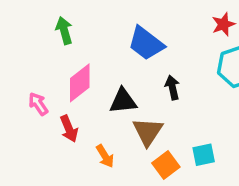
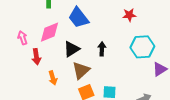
red star: (223, 24) -> (129, 15), moved
blue trapezoid: (146, 43) -> (79, 18), moved
black triangle: (123, 101) -> (72, 49), turned -42

